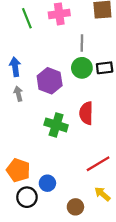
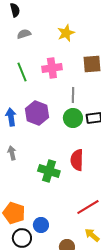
purple hexagon: (50, 81) -> (37, 113), moved
gray arrow: (18, 94) -> (12, 153), moved

